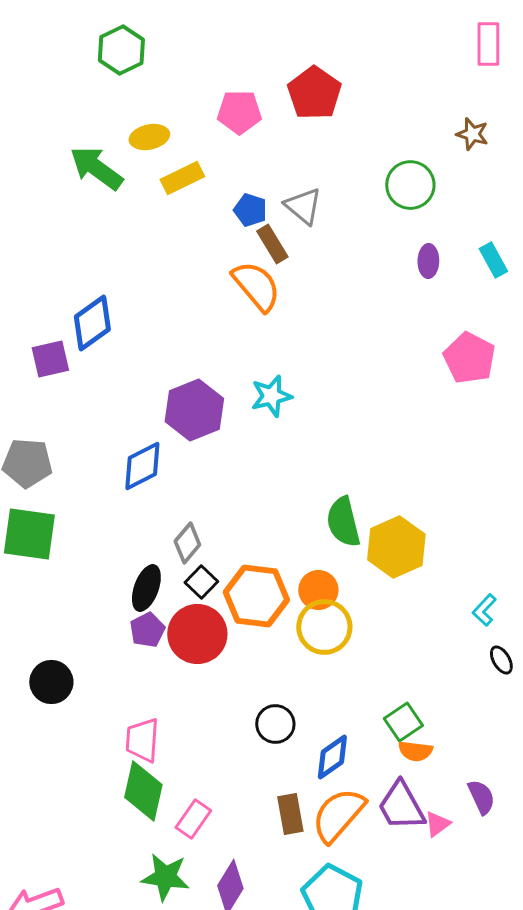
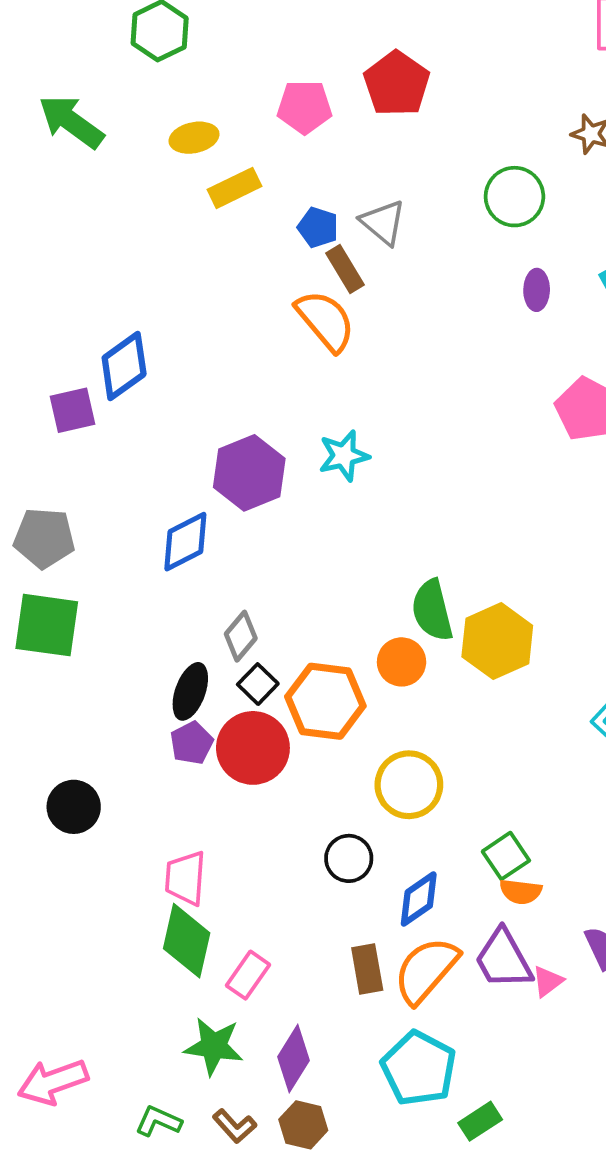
green arrow: (96, 168) -> (71, 122), moved
orange circle: (318, 590) -> (402, 662), moved
yellow circle: (324, 627) -> (409, 785), moved

